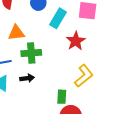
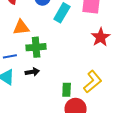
red star: (76, 41) -> (101, 37), moved
yellow L-shape: (84, 76) -> (93, 82), moved

